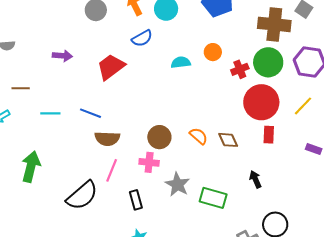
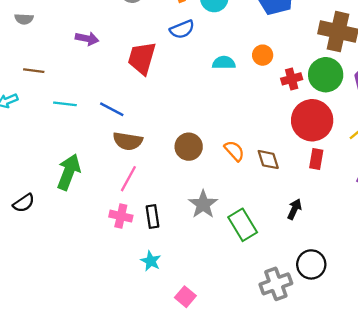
red trapezoid: (111, 67) -> (142, 58), turned -44
pink cross: (149, 162) -> (121, 216), moved
green arrow: (31, 167) -> (69, 172), moved
black arrow: (255, 179) -> (294, 209), turned 42
black semicircle: (82, 195) -> (24, 203), moved, size x0.6
green rectangle: (213, 198) -> (243, 225), turned 36

